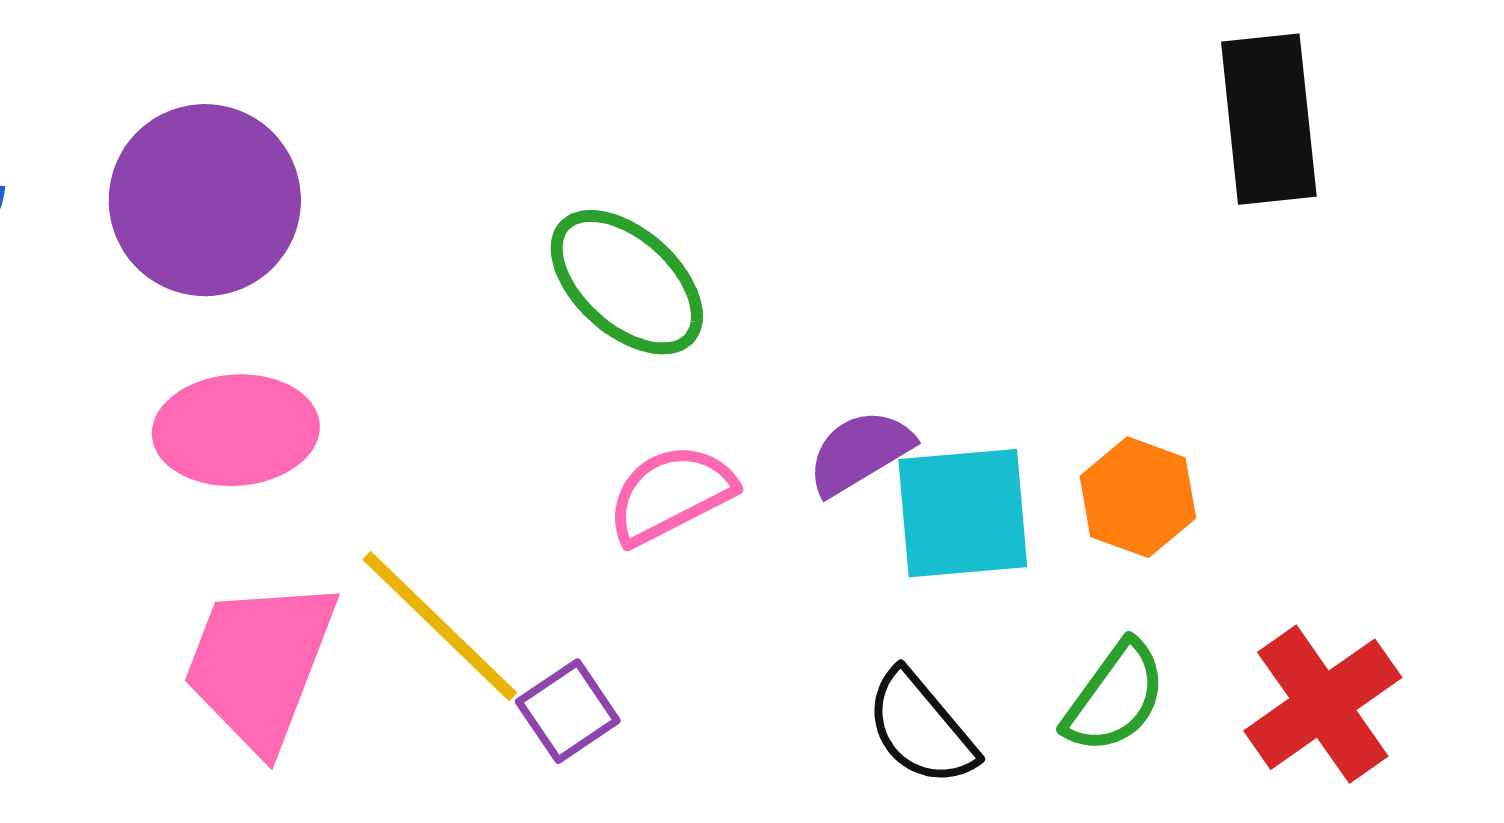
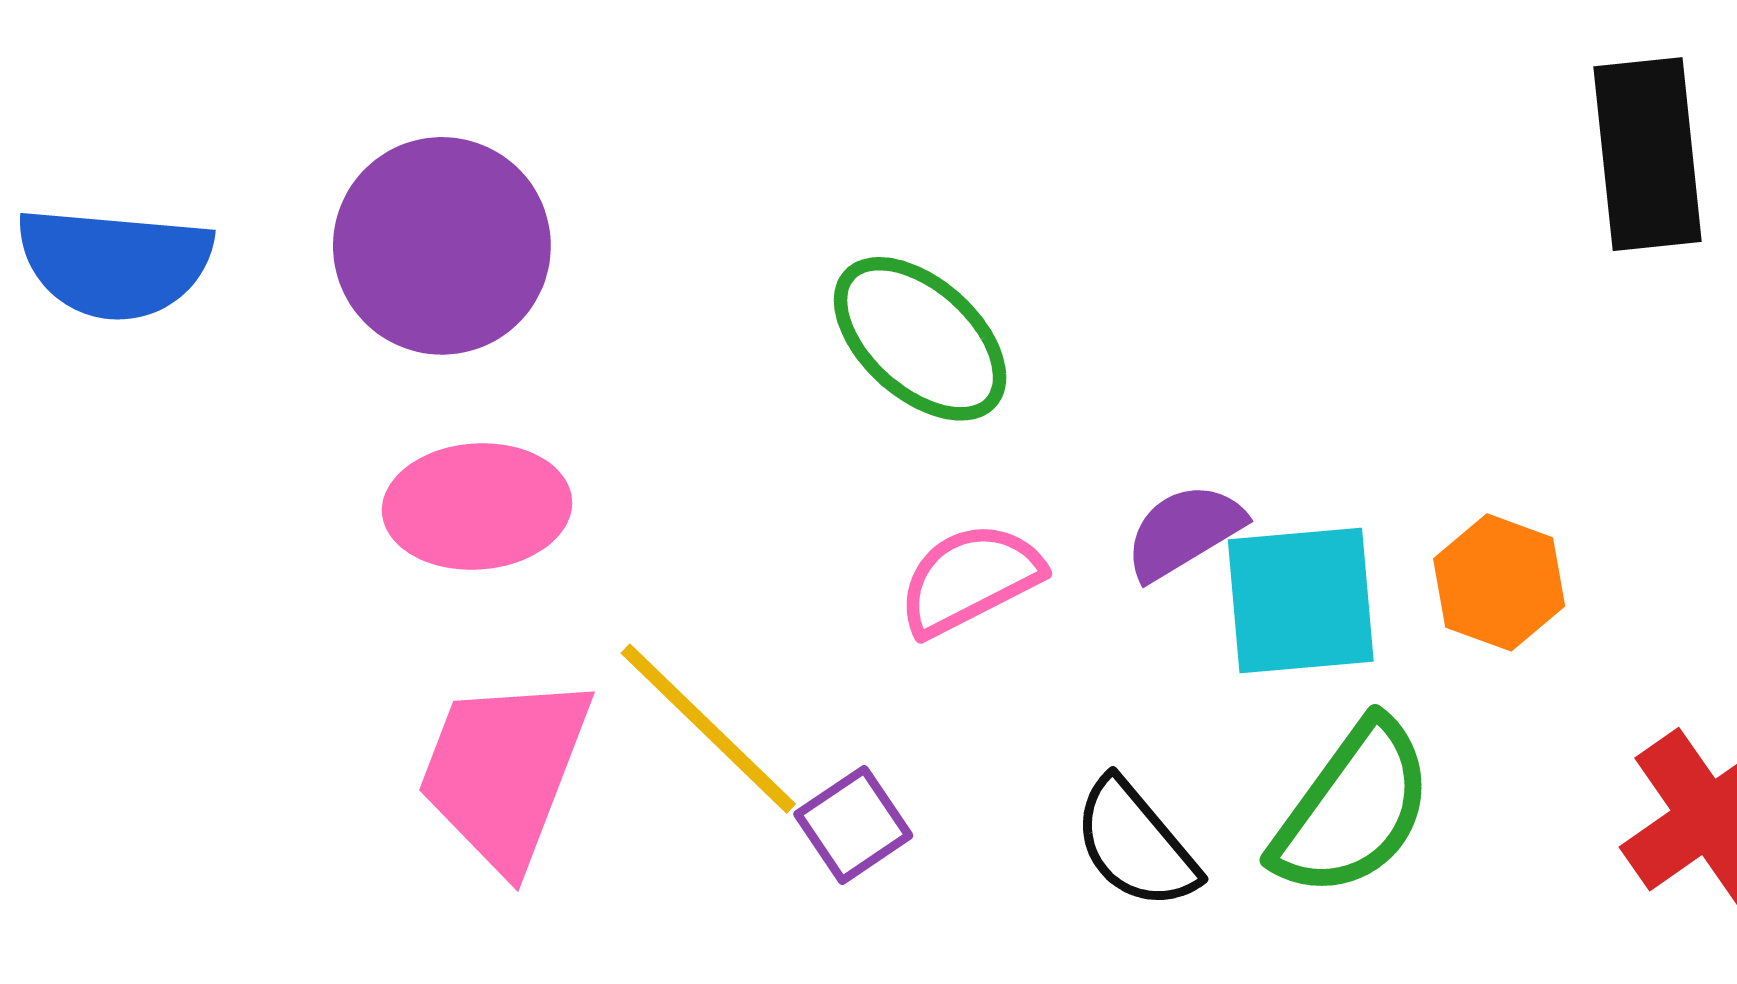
green semicircle: (1115, 697) -> (1353, 809), moved, size x1.4
black semicircle: (921, 728) -> (1135, 844), moved

